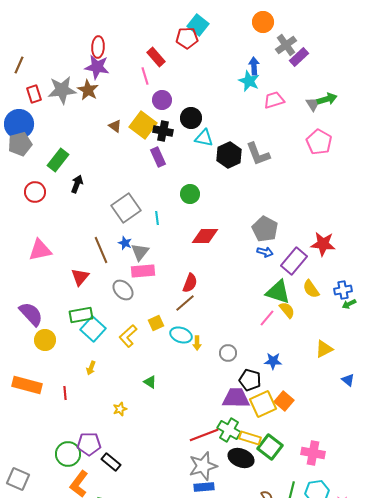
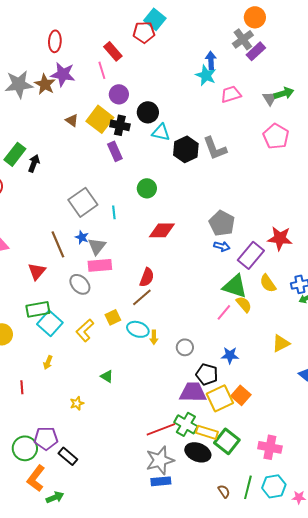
orange circle: (263, 22) -> (255, 17), moved
purple star: (97, 67) -> (63, 74), moved
black arrow: (77, 184) -> (34, 163), moved

